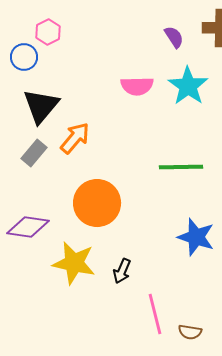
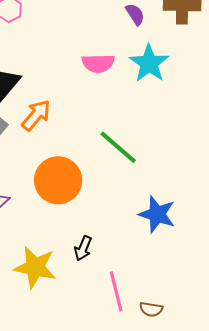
green line: (181, 167) -> (118, 147), moved, turned 42
yellow star: (74, 263) -> (35, 267), moved

